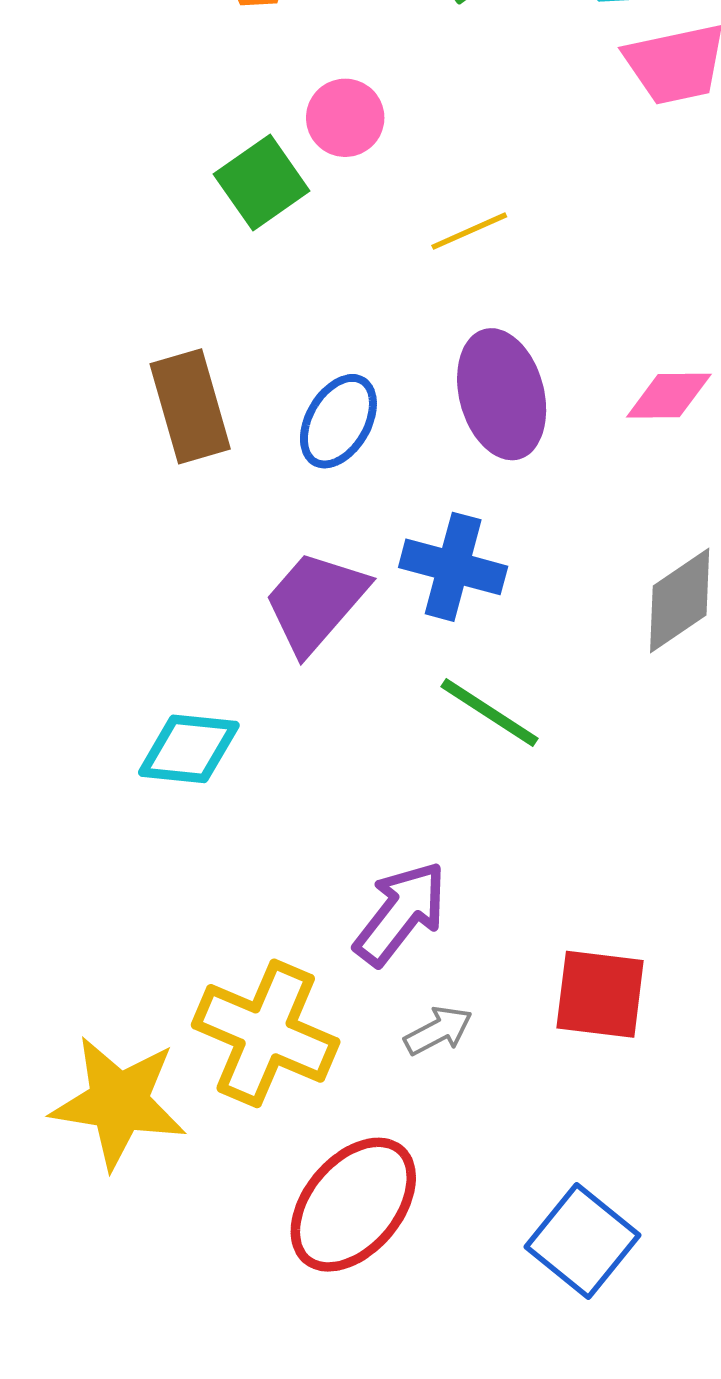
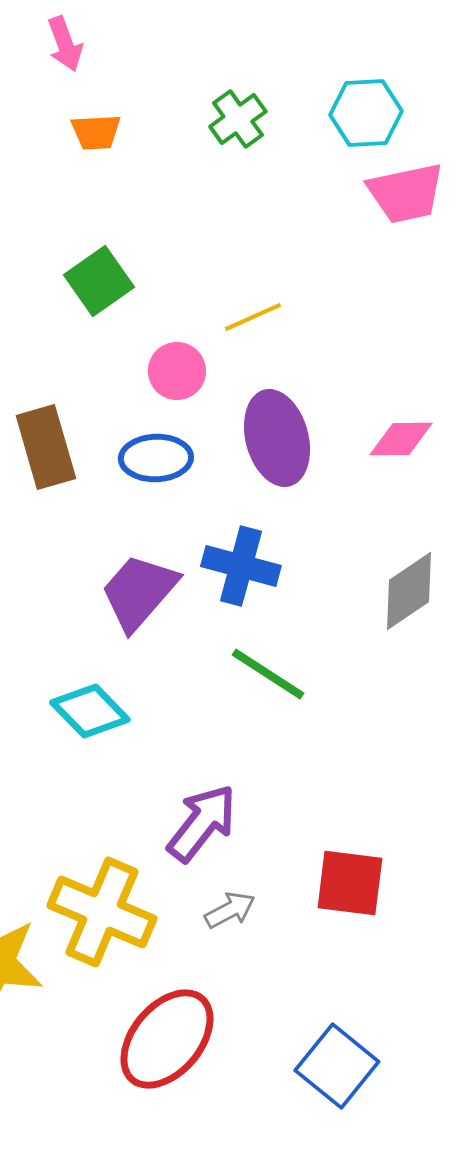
pink circle: (345, 118) -> (177, 371), moved
blue ellipse: (338, 421) -> (156, 458), turned 58
cyan diamond: (189, 749) -> (90, 711), moved, turned 40

